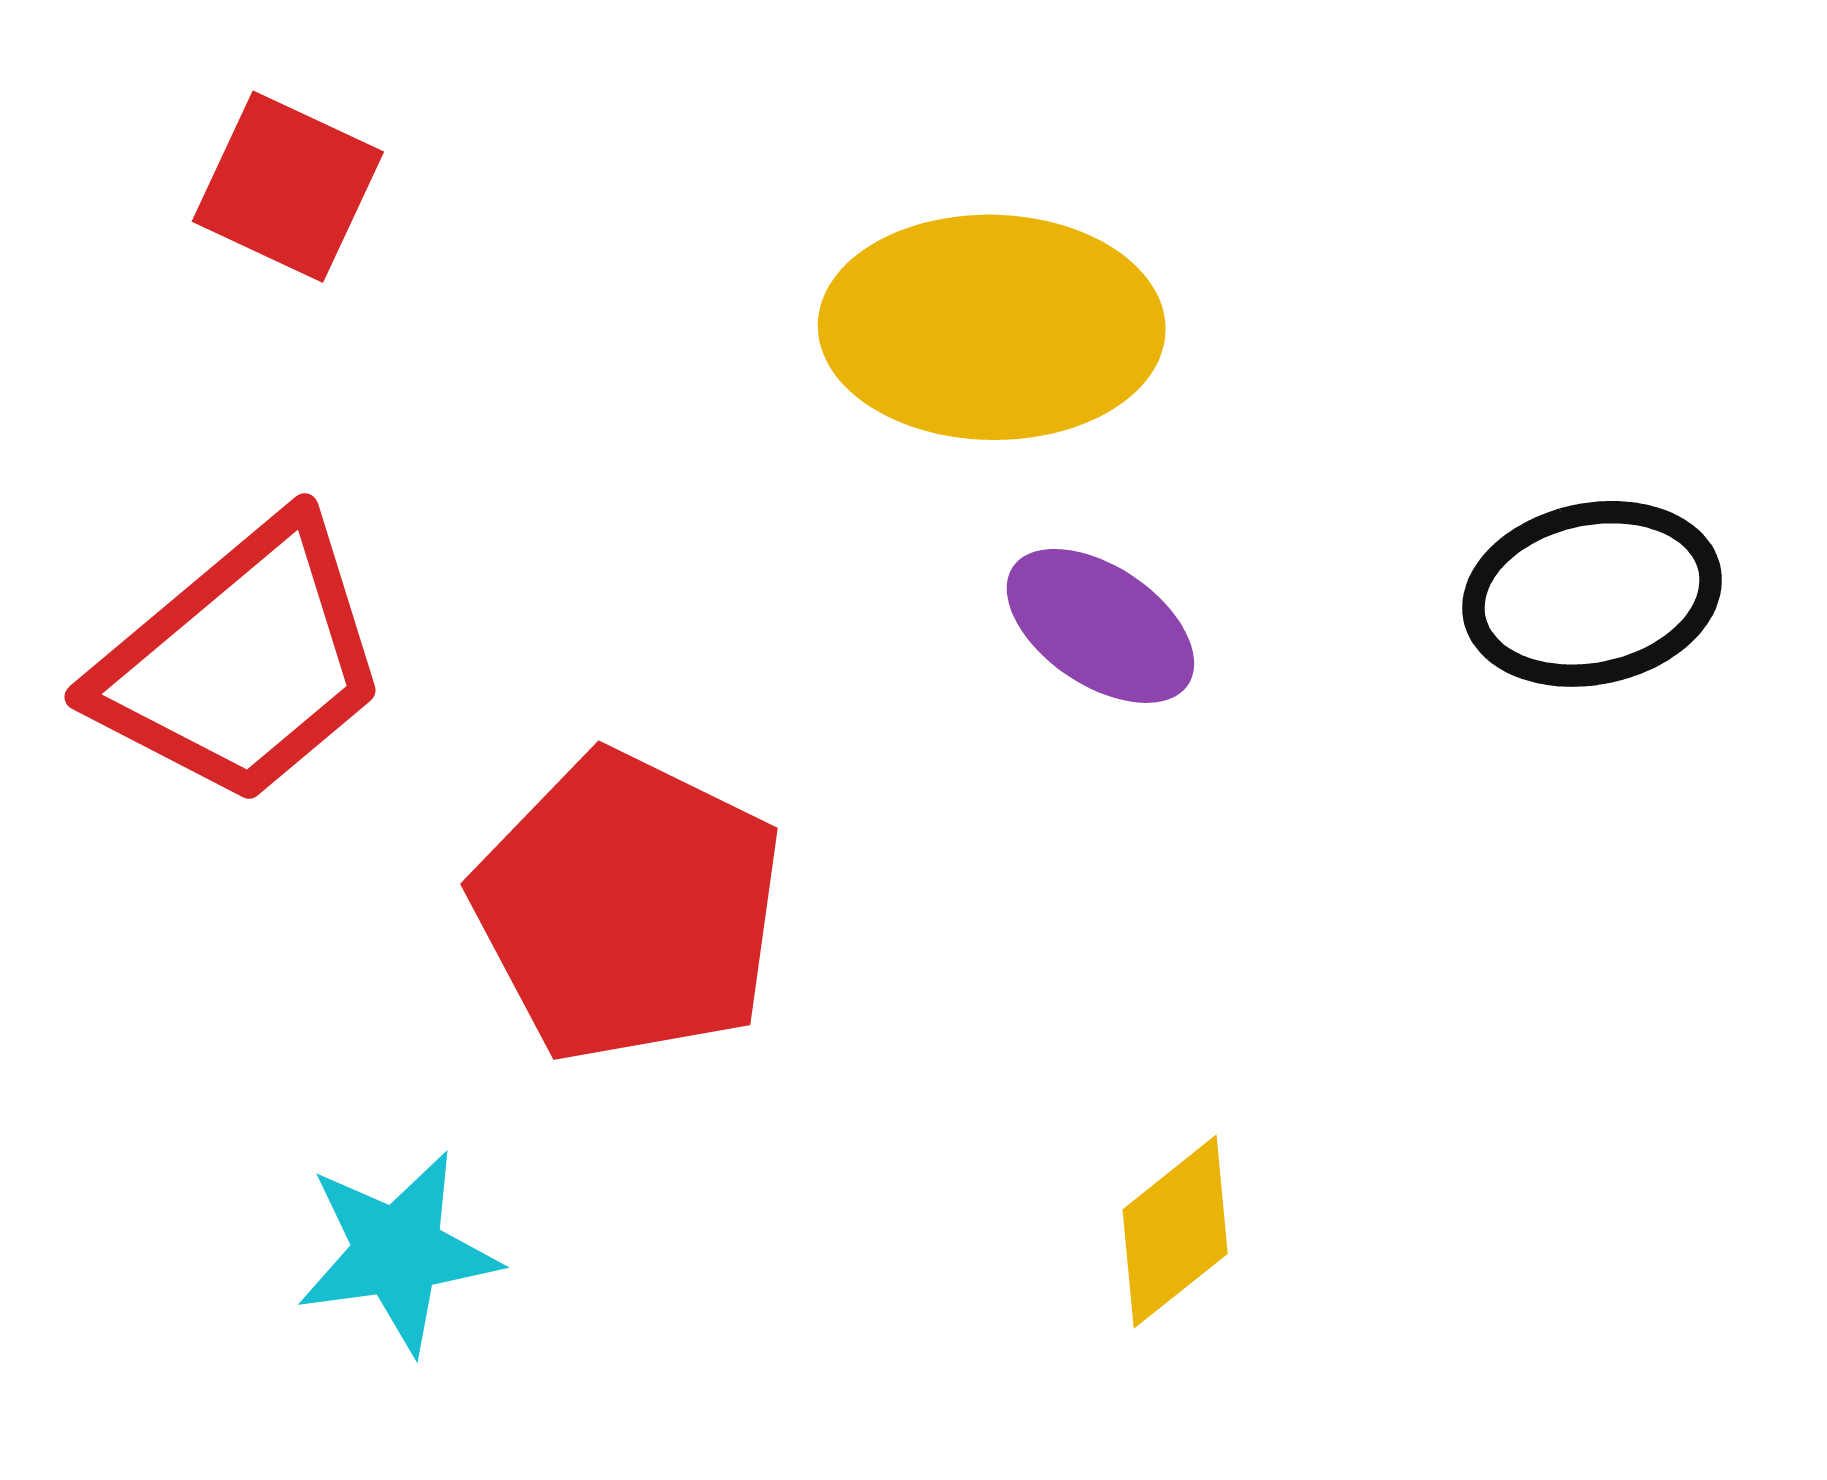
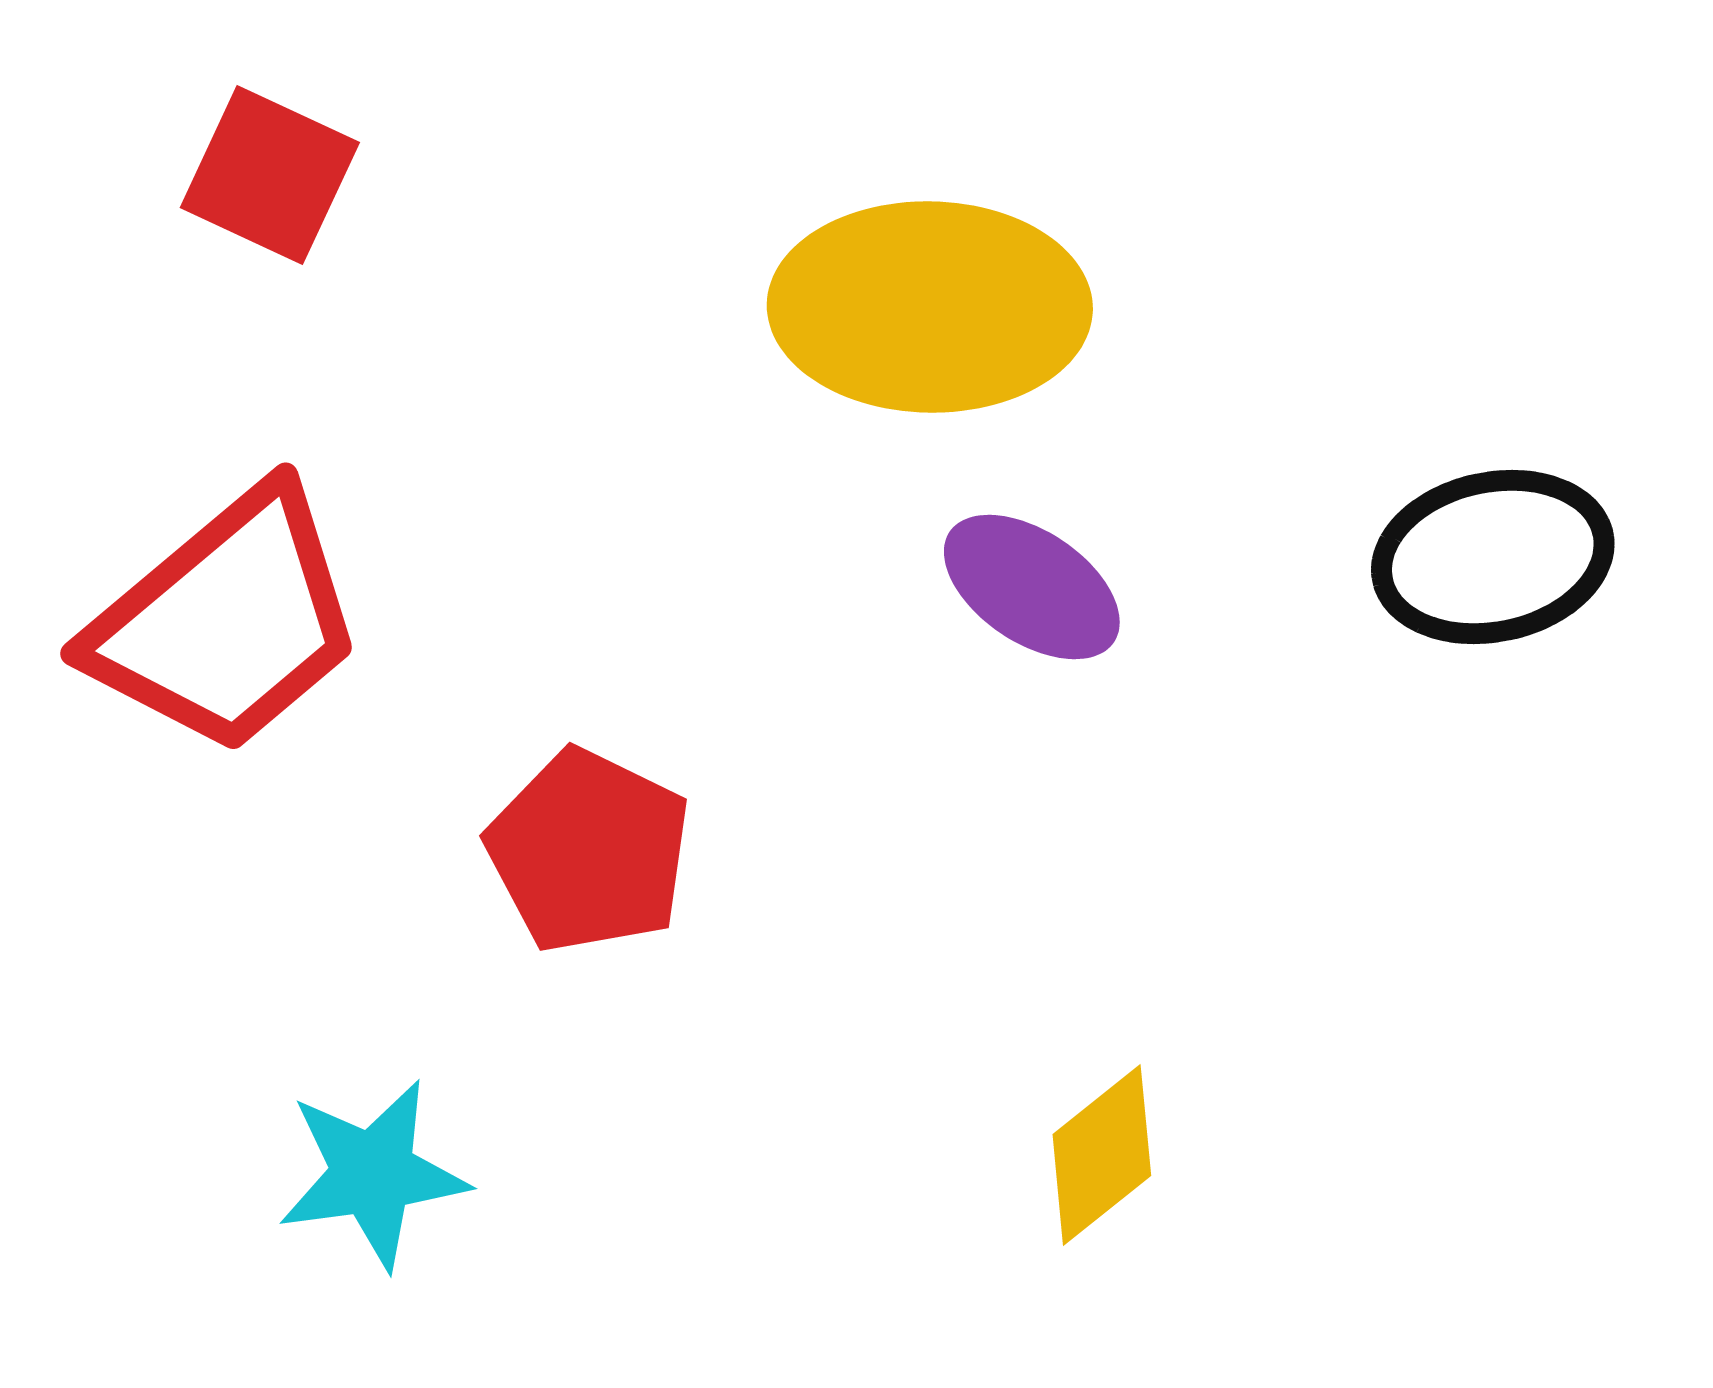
red pentagon: (628, 907) -> (589, 851), size x0.7

